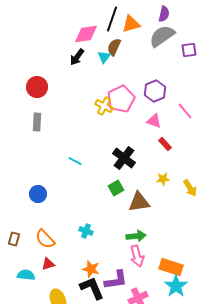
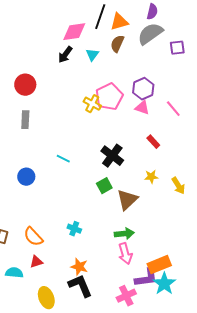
brown semicircle: (114, 47) -> (117, 44), moved
pink triangle: (154, 121) -> (142, 108), moved
blue circle: (38, 194) -> (26, 177), moved
brown triangle: (139, 202) -> (127, 200), turned -35
orange rectangle: (171, 267) -> (159, 265), turned -40
purple L-shape: (116, 280) -> (146, 278), moved

